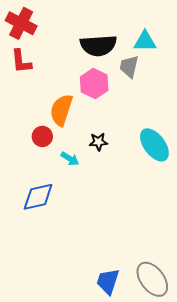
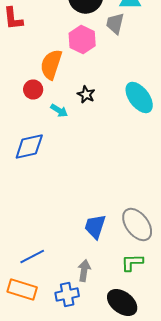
black star: (98, 142) -> (86, 94), turned 30

